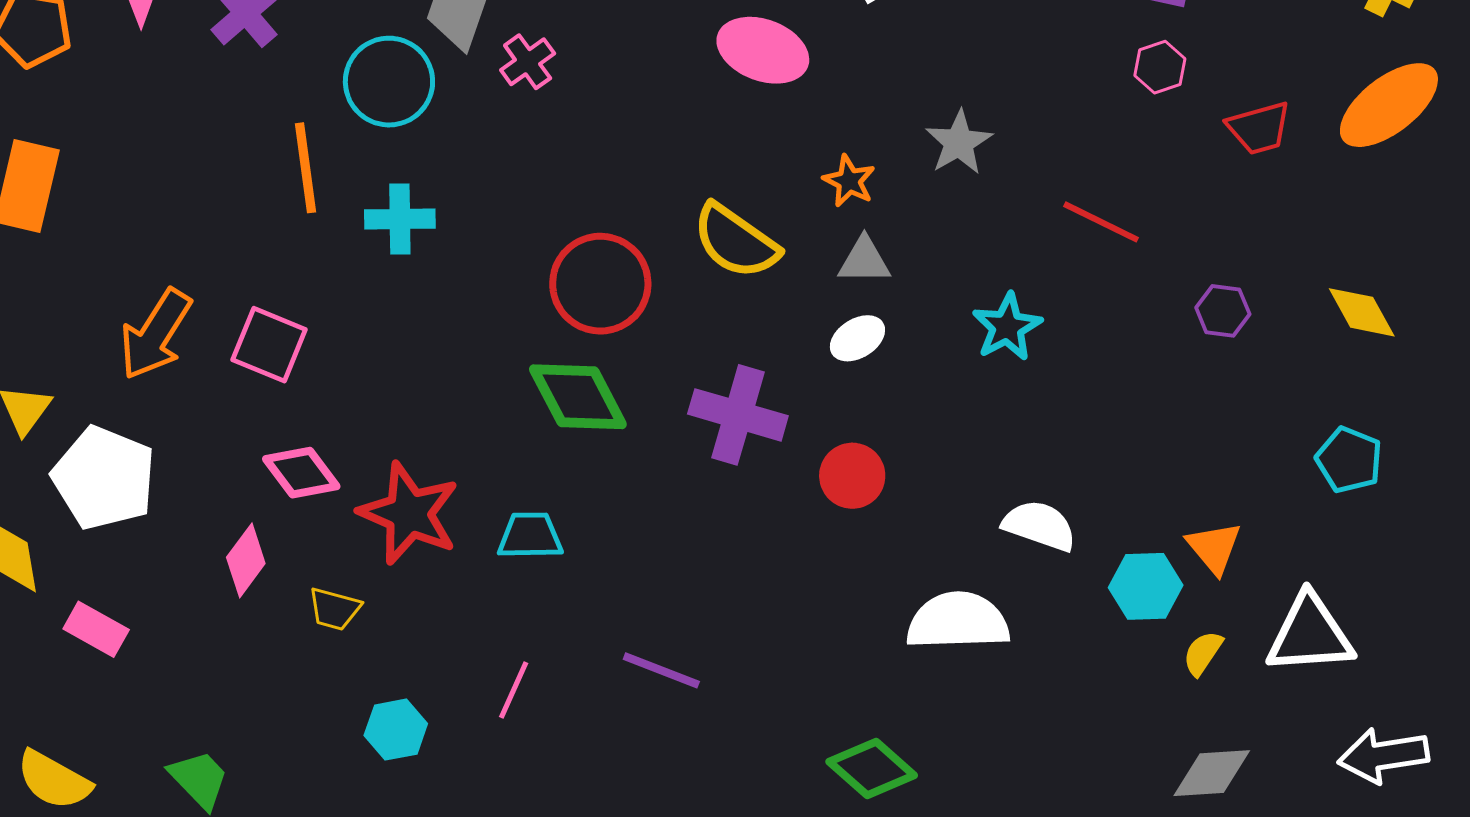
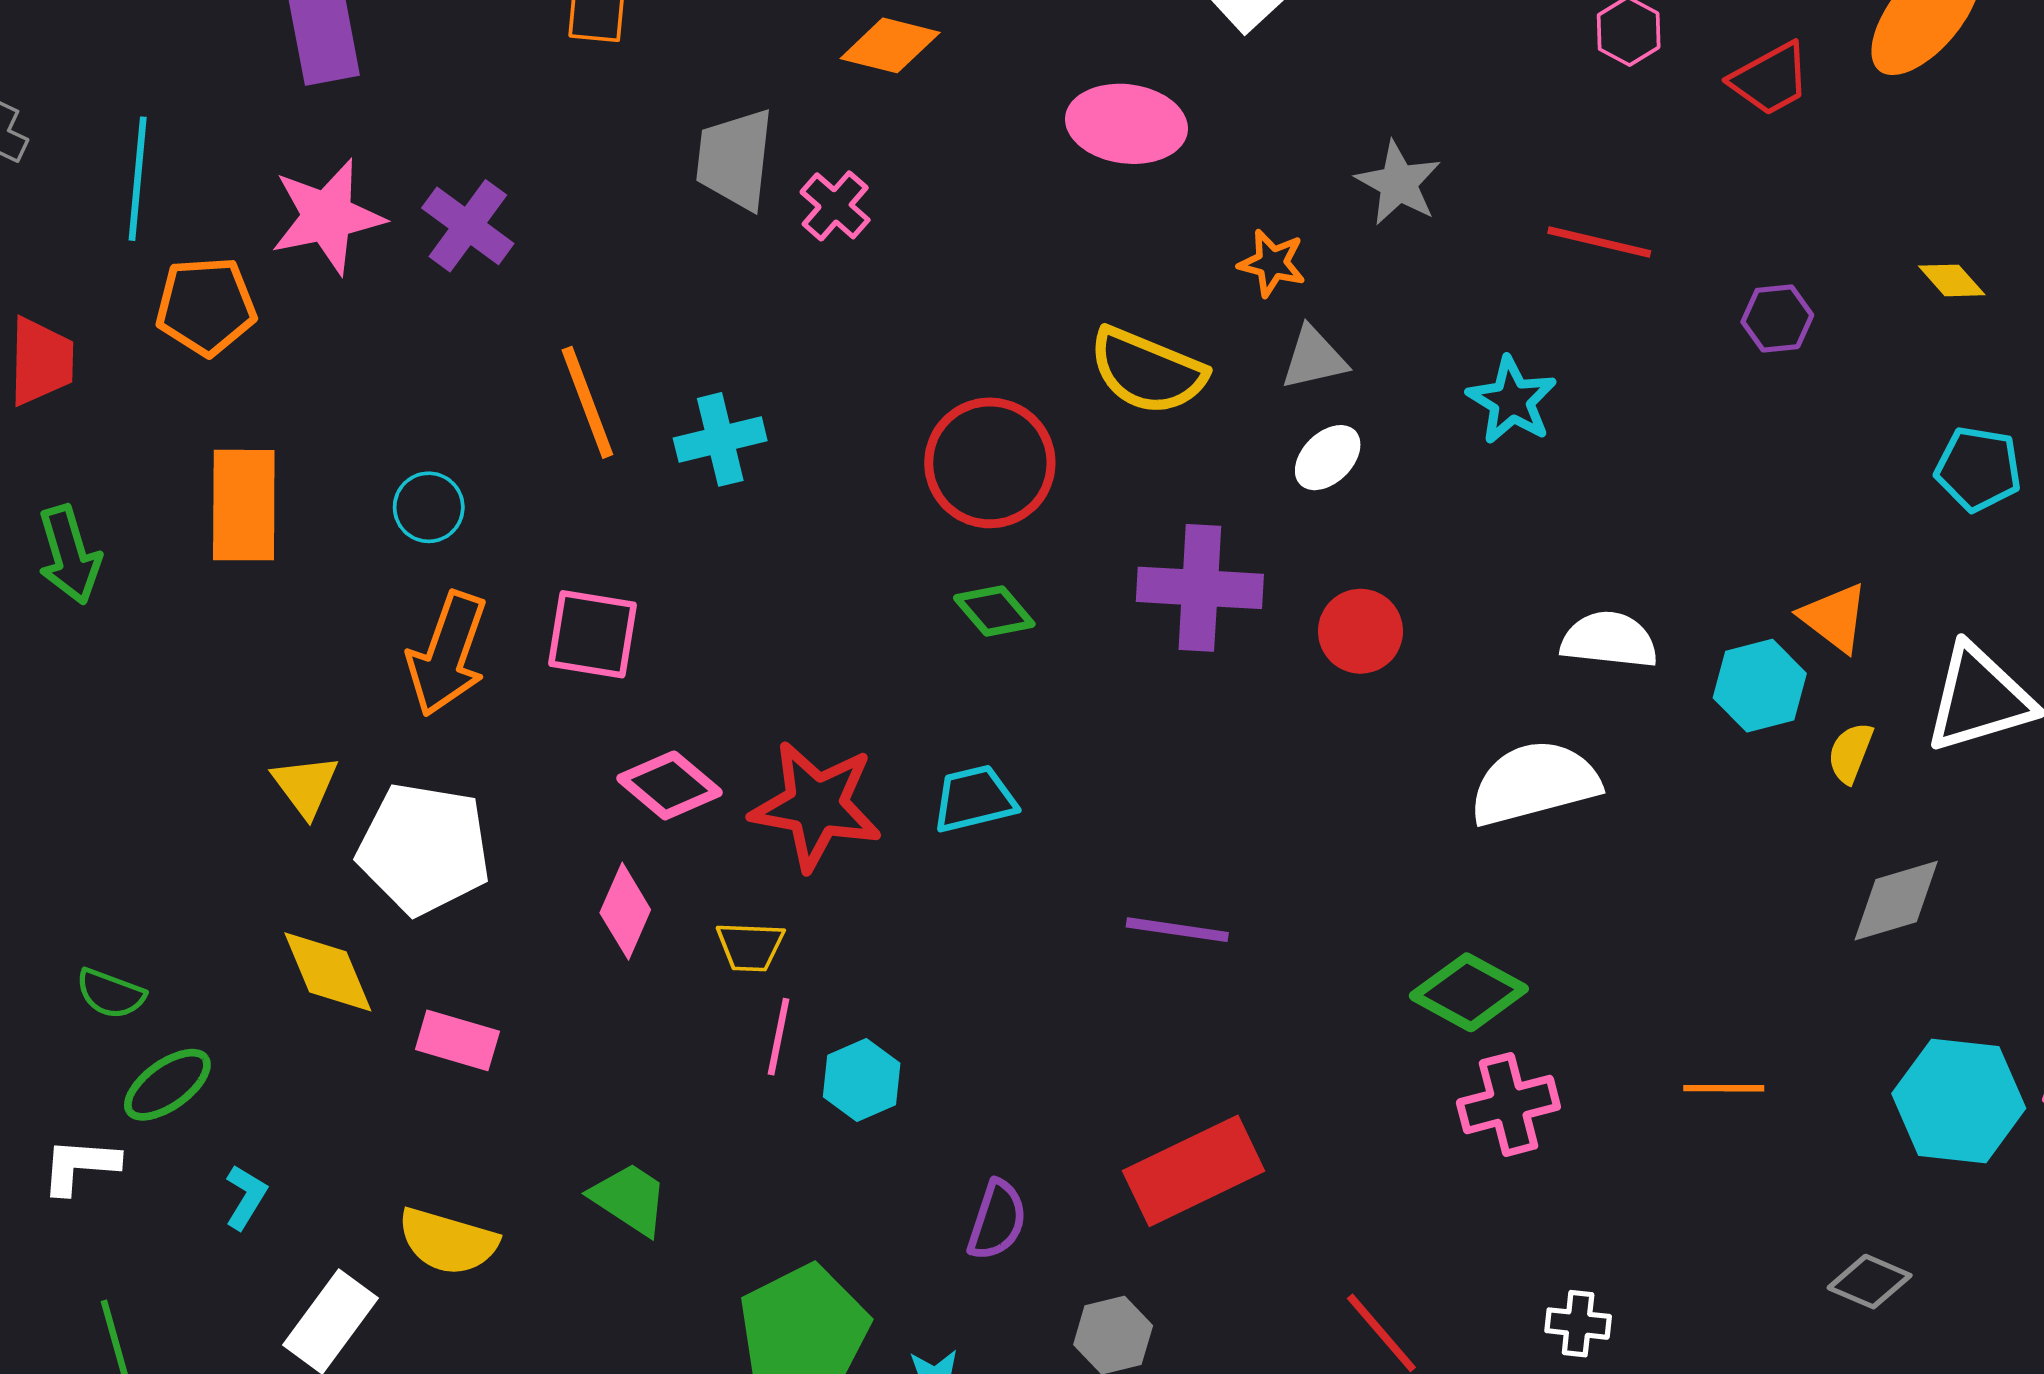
cyan circle: (389, 82) -> (429, 507), moved, size x0.6
yellow diamond: (1362, 312) -> (1952, 280), size x0.7
green diamond: (578, 397) -> (994, 611), size x0.6
pink line: (514, 690) -> (779, 1037), moved

